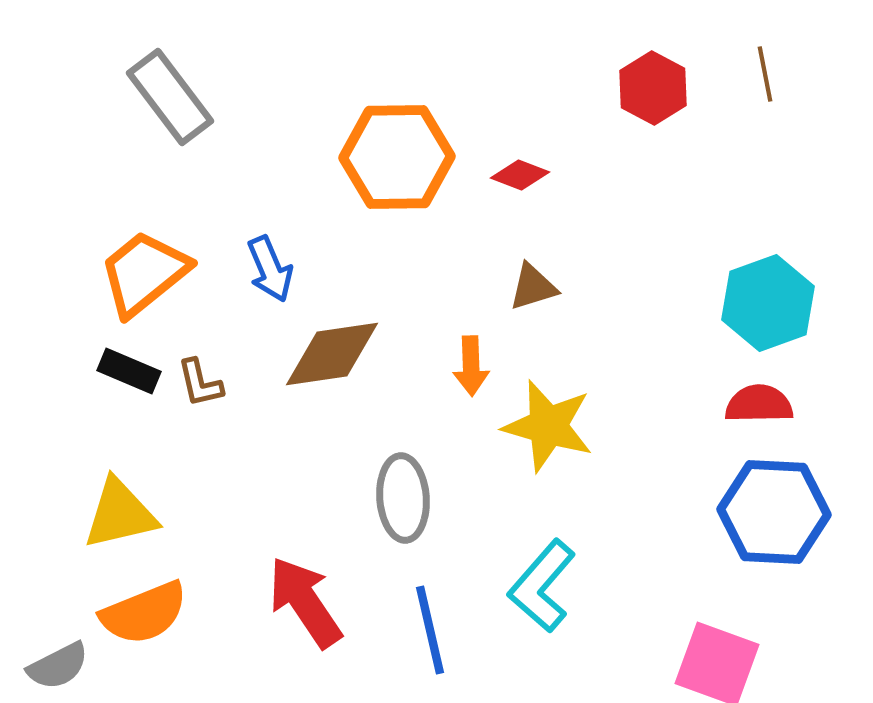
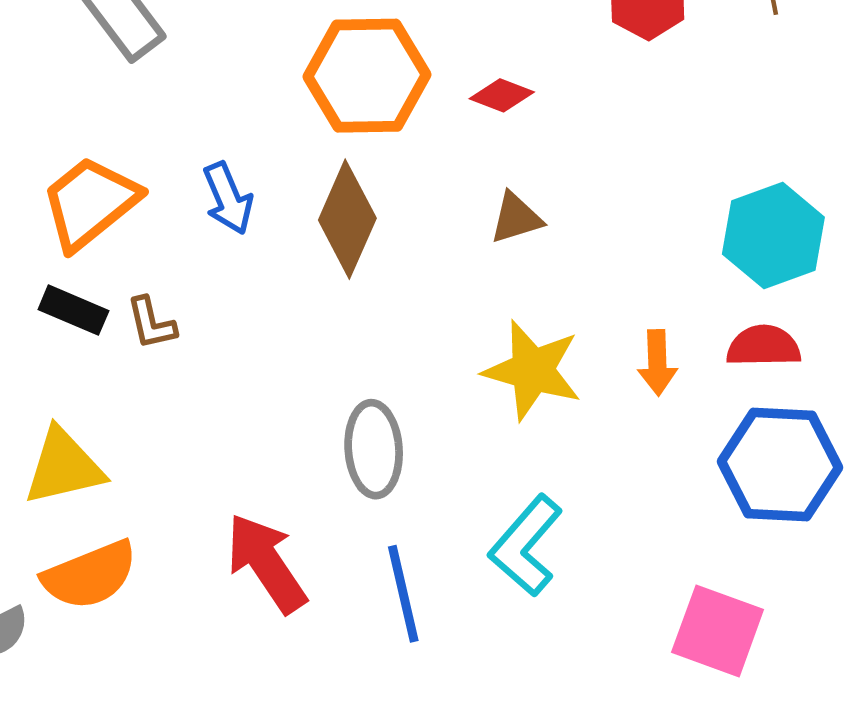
brown diamond: (332, 354) -> (347, 219), moved, turned -58
orange arrow: (471, 366) -> (657, 363), moved

